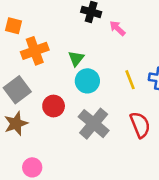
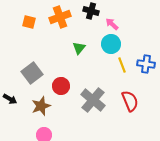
orange cross: (35, 51) -> (60, 17), moved
cyan circle: (87, 81) -> (111, 44), moved
brown star: (16, 124) -> (41, 106), moved

